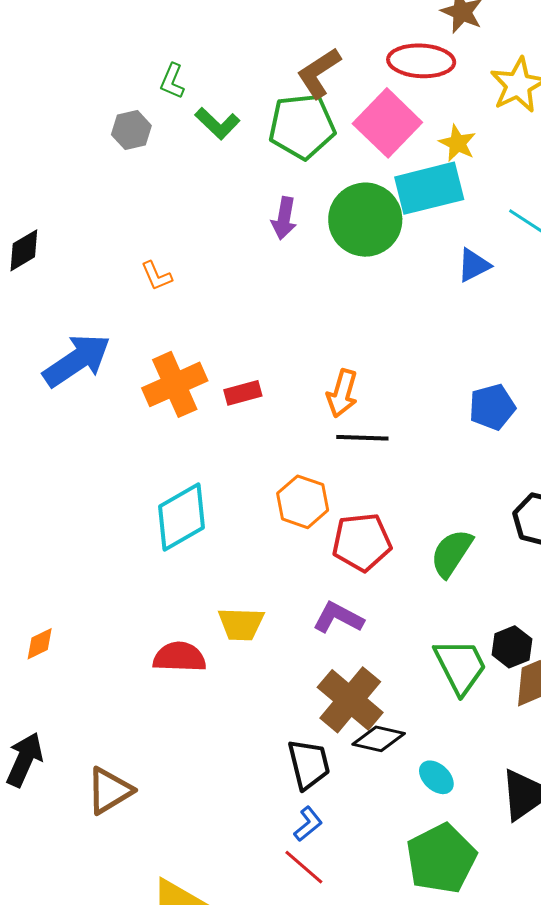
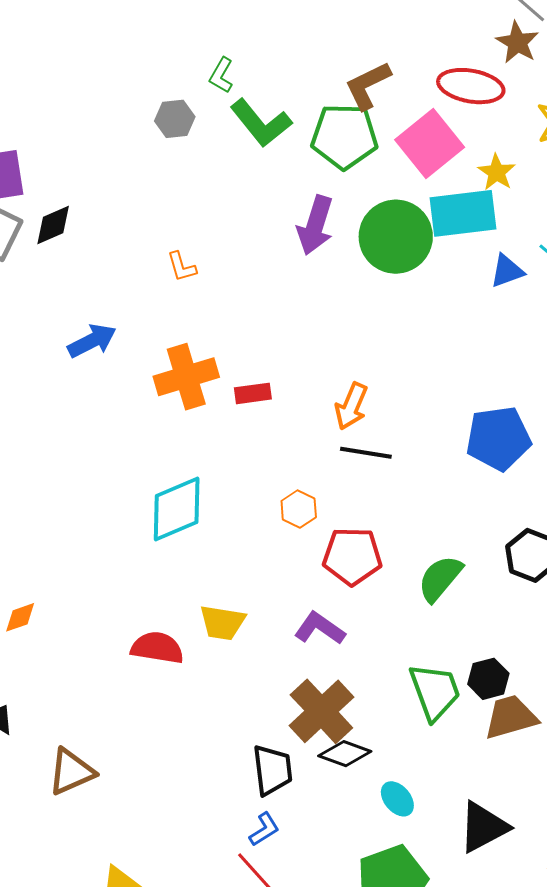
green L-shape: (217, 124) -> (261, 123), size x1.4
purple arrow: (284, 218) -> (315, 225), size x1.4
blue triangle: (474, 265) -> (507, 271), moved
blue arrow: (77, 360) -> (92, 341), size x0.7
blue pentagon: (492, 407) -> (498, 438), size x1.4
orange hexagon: (303, 502) -> (299, 509), size x0.7

